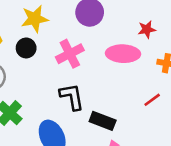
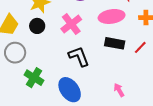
black rectangle: (103, 121) -> (115, 43), moved

